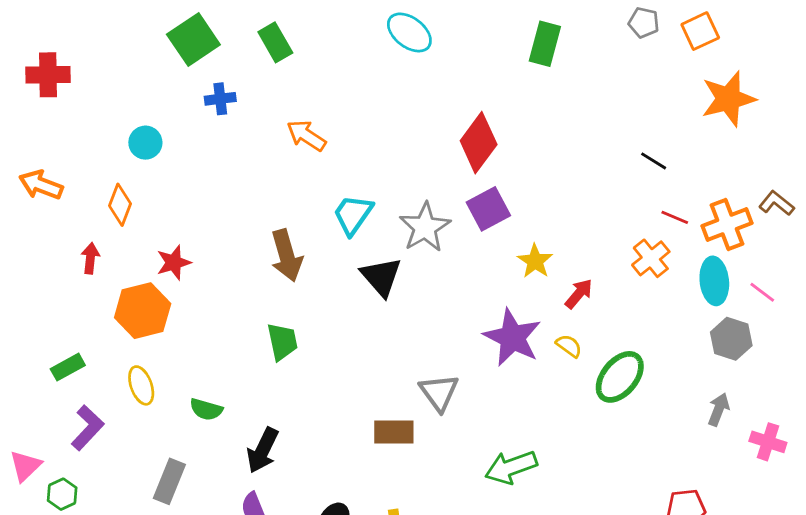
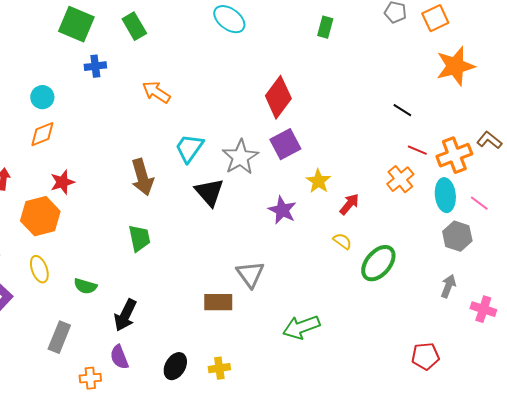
green square: (193, 40) -> (76, 24), turned -33
green rectangle: (545, 44) -> (325, 27), size x0.7
orange diamond: (120, 205) -> (42, 134), moved, turned 48
purple star: (512, 337) -> (282, 210), moved, size x0.7

